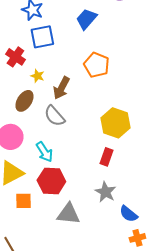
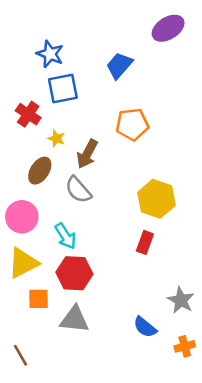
orange pentagon: (96, 65) -> (132, 124), turned -30
gray star: (105, 192) -> (181, 300), moved
gray triangle: (68, 214) -> (74, 319), moved
blue semicircle: (128, 214) -> (145, 327), moved

